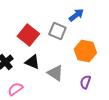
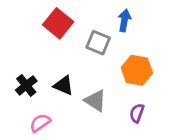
blue arrow: (76, 15) -> (124, 20), turned -42
red square: (28, 35) -> (58, 23), moved

